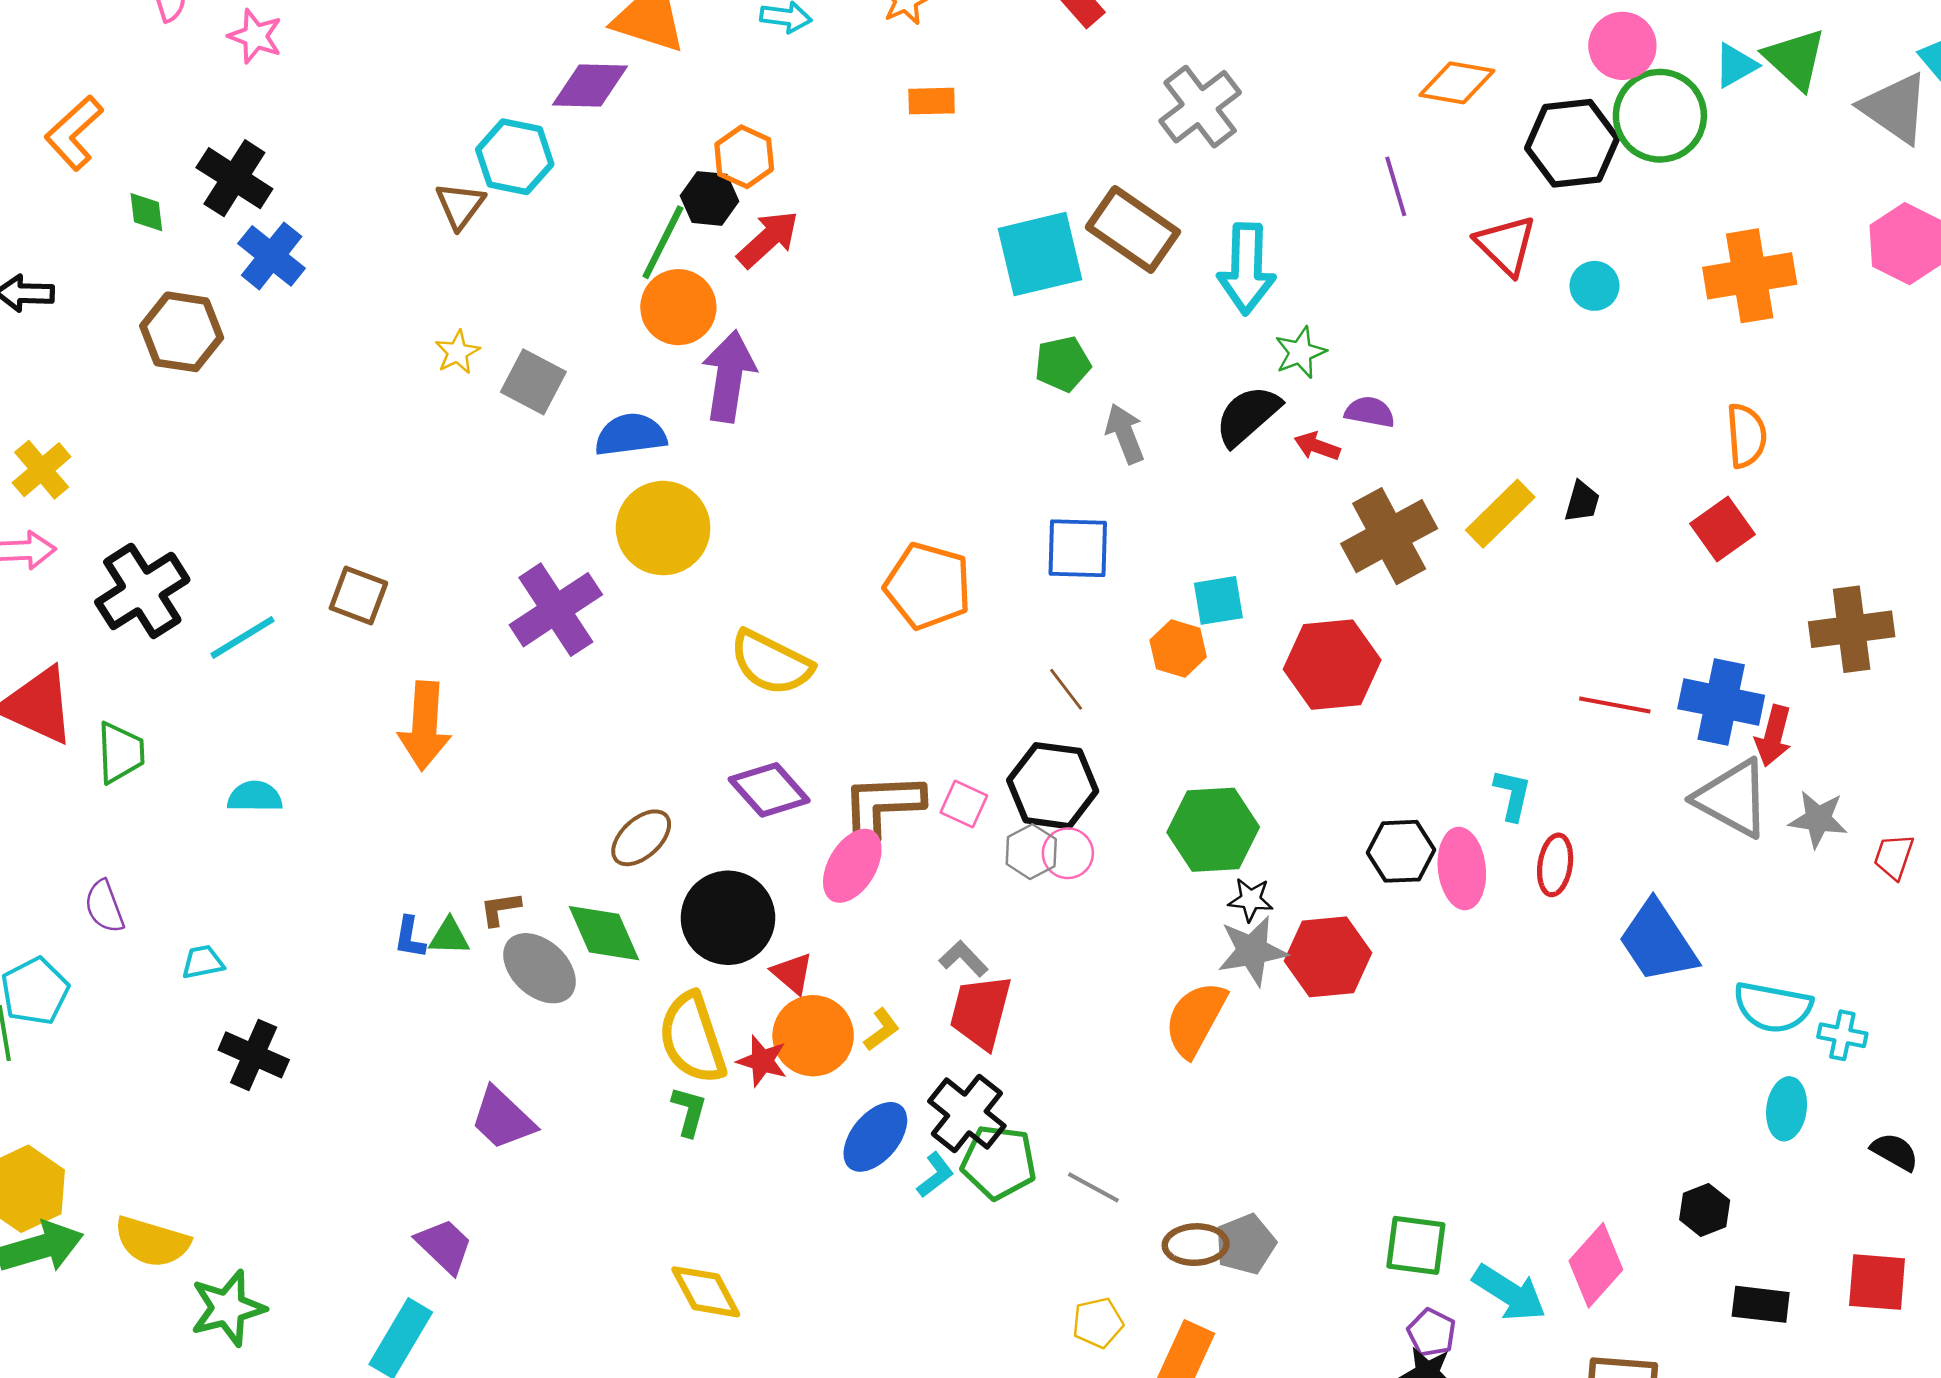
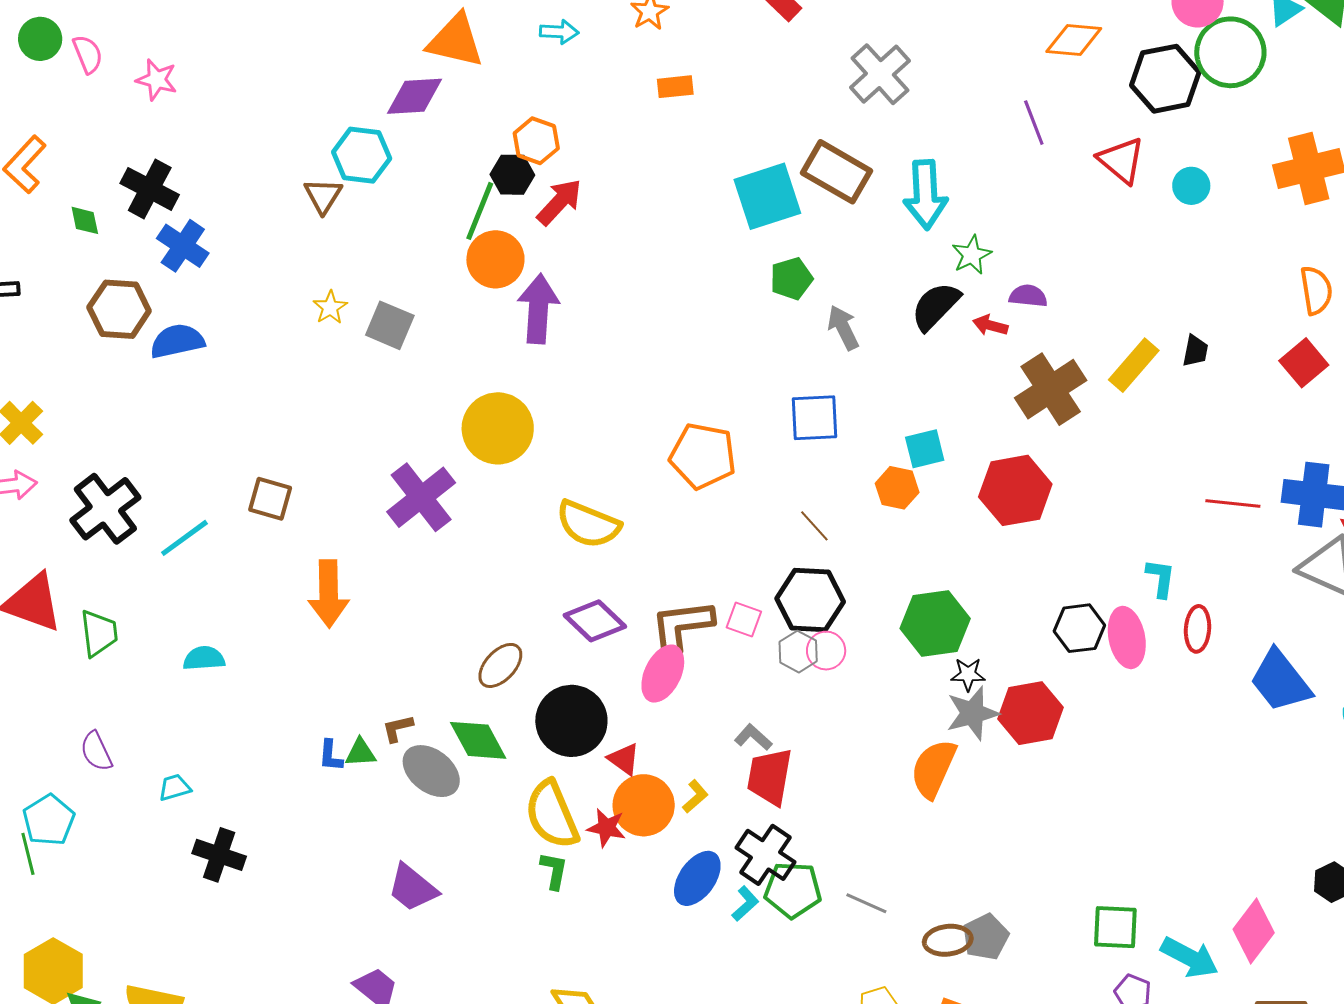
blue semicircle: (631, 435) -> (177, 341), moved

